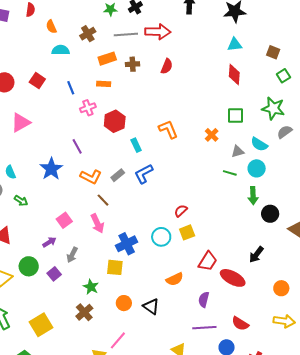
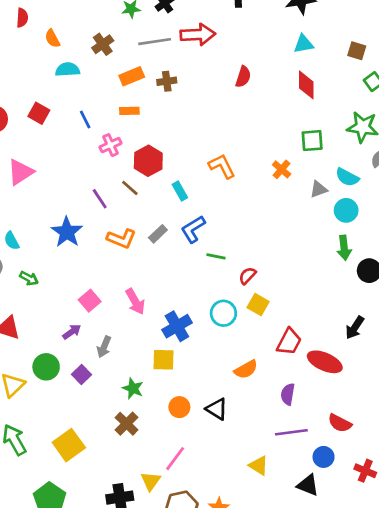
red semicircle: (167, 66) -> (243, 77), moved
green line: (230, 173) -> (216, 256), moved
brown line: (103, 200) -> (130, 188), moved
yellow square: (187, 232) -> (258, 305), turned -35

